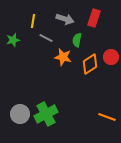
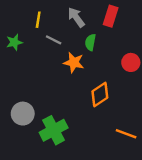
gray arrow: (65, 19) -> (76, 17), turned -144
orange diamond: (90, 64) -> (100, 95), moved
gray circle: (20, 114) -> (23, 114), moved

